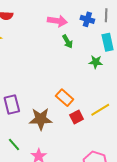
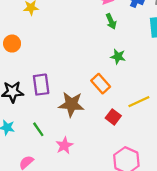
green star: (96, 62) -> (118, 57), moved
red square: (77, 117) -> (113, 117), moved, turned -32

